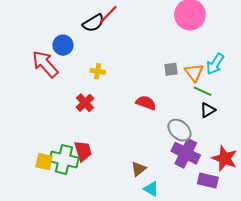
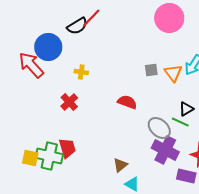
blue circle: (63, 45) -> (48, 47), size x1.4
green line: (203, 91) -> (180, 122), moved

